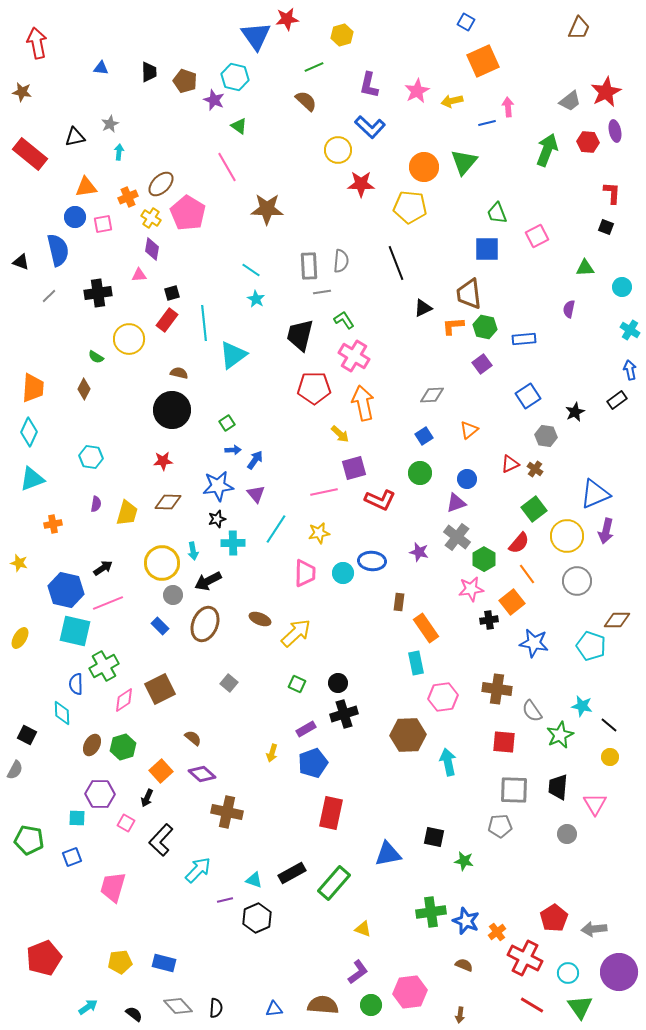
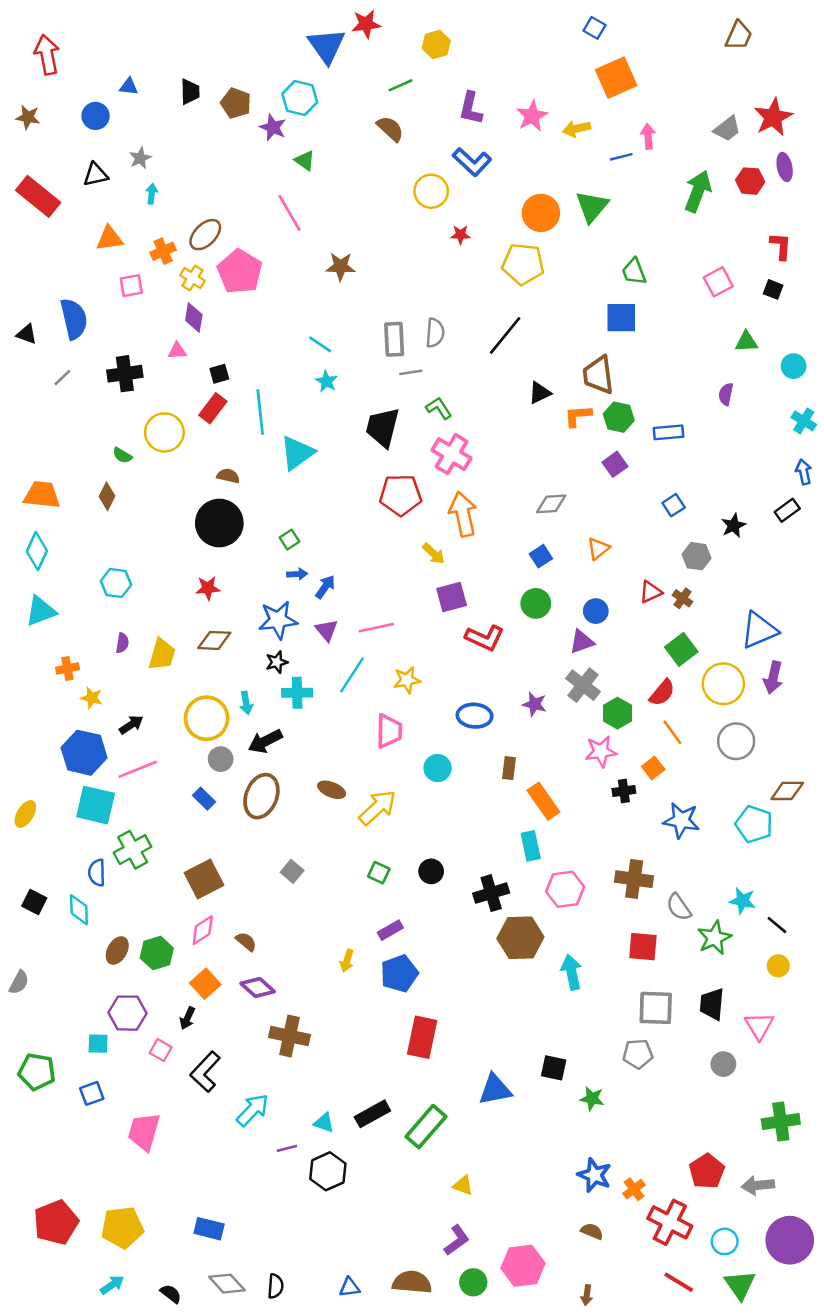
red star: (361, 184) -> (460, 235), size x0.6
brown star: (267, 209) -> (341, 267), size x0.7
blue circle: (75, 217) -> (96, 116), moved
pink square: (537, 236) -> (718, 282), moved
black line: (396, 263) -> (505, 335), turned 60
orange trapezoid: (33, 388) -> (42, 495), turned -88
blue square: (528, 396) -> (674, 505), size x0.7
pink line: (324, 492) -> (376, 628), moved
yellow star: (19, 563) -> (92, 698), moved
cyan circle: (343, 573) -> (438, 768), moved
orange square: (512, 602) -> (653, 768), size x0.7
pink diamond: (124, 700) -> (203, 930), moved
black cross: (344, 714) -> (491, 893), moved
black square: (27, 735) -> (34, 902), moved
green cross: (431, 912) -> (781, 1122), moved
yellow pentagon: (120, 962) -> (122, 1227), moved, size x1.4

